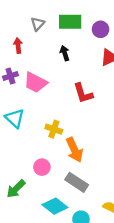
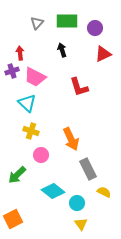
red arrow: (18, 46) -> (20, 53), moved
cyan triangle: (15, 118) -> (27, 103), moved
yellow cross: (54, 129) -> (31, 131), moved
gray rectangle: (77, 182) -> (88, 169), moved, turned 30

